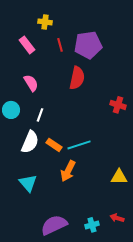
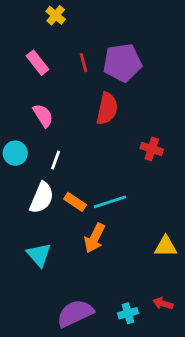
yellow cross: (45, 22) -> (56, 15), moved, turned 32
red cross: (118, 105) -> (152, 149), moved

